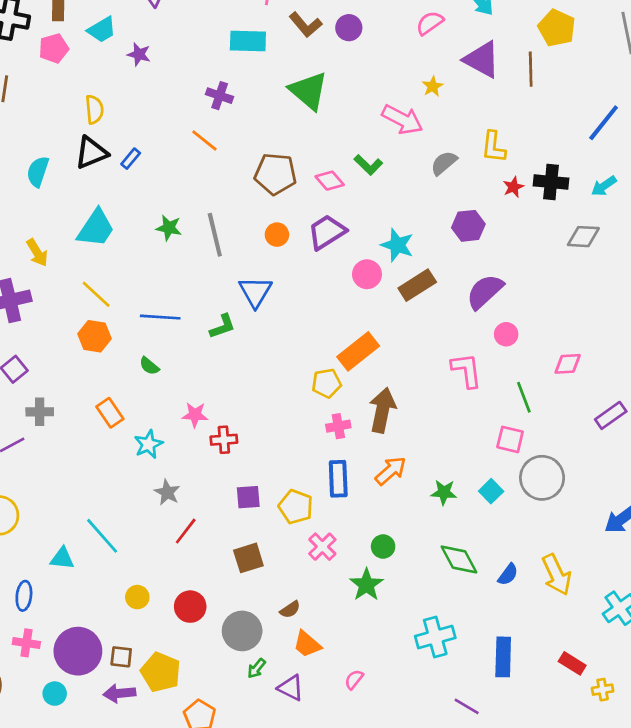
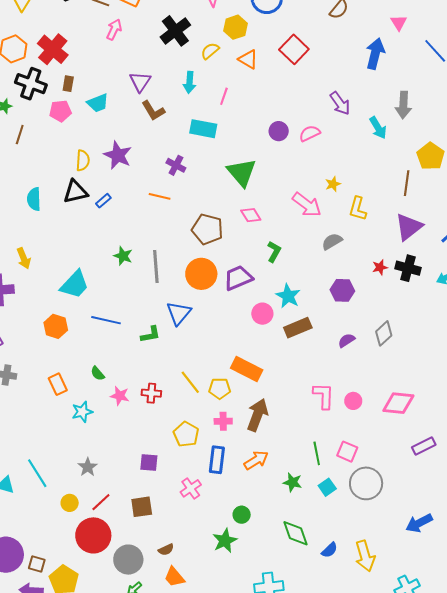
pink semicircle: (430, 23) -> (310, 133), moved
brown L-shape: (306, 25) -> (153, 111), moved
purple star: (139, 54) -> (118, 155), moved, size x1.6
purple triangle: (482, 60) -> (409, 227), moved, turned 44
orange line: (204, 141) -> (160, 196), turned -35
yellow L-shape: (493, 147) -> (358, 209), moved
green L-shape: (368, 165) -> (274, 252), moved, turned -115
cyan semicircle: (38, 172) -> (34, 199), turned -30
pink diamond: (330, 181) -> (251, 215), moved
cyan trapezoid: (96, 228) -> (75, 285), moved
orange circle: (277, 235) -> (201, 274), size x1.8
gray diamond: (583, 237) -> (384, 333), moved, turned -55
purple semicircle: (485, 292) -> (347, 340), size x0.6
yellow line: (96, 294) -> (190, 382), moved
pink circle: (506, 334) -> (353, 401), moved
orange rectangle: (358, 351) -> (247, 369), turned 56
pink diamond: (568, 364) -> (398, 403), size x1.5
green semicircle: (149, 366) -> (98, 374), moved
green line: (524, 397) -> (317, 453), moved
red cross: (224, 440) -> (151, 393), moved
gray star: (167, 492) -> (88, 467), moved
yellow pentagon: (296, 507) -> (186, 434), moved
red line: (186, 531) -> (101, 502), moved
pink cross: (322, 547) -> (191, 488), moved
yellow circle: (137, 597) -> (70, 503), moved
red circle: (190, 607) -> (93, 535), size x1.5

